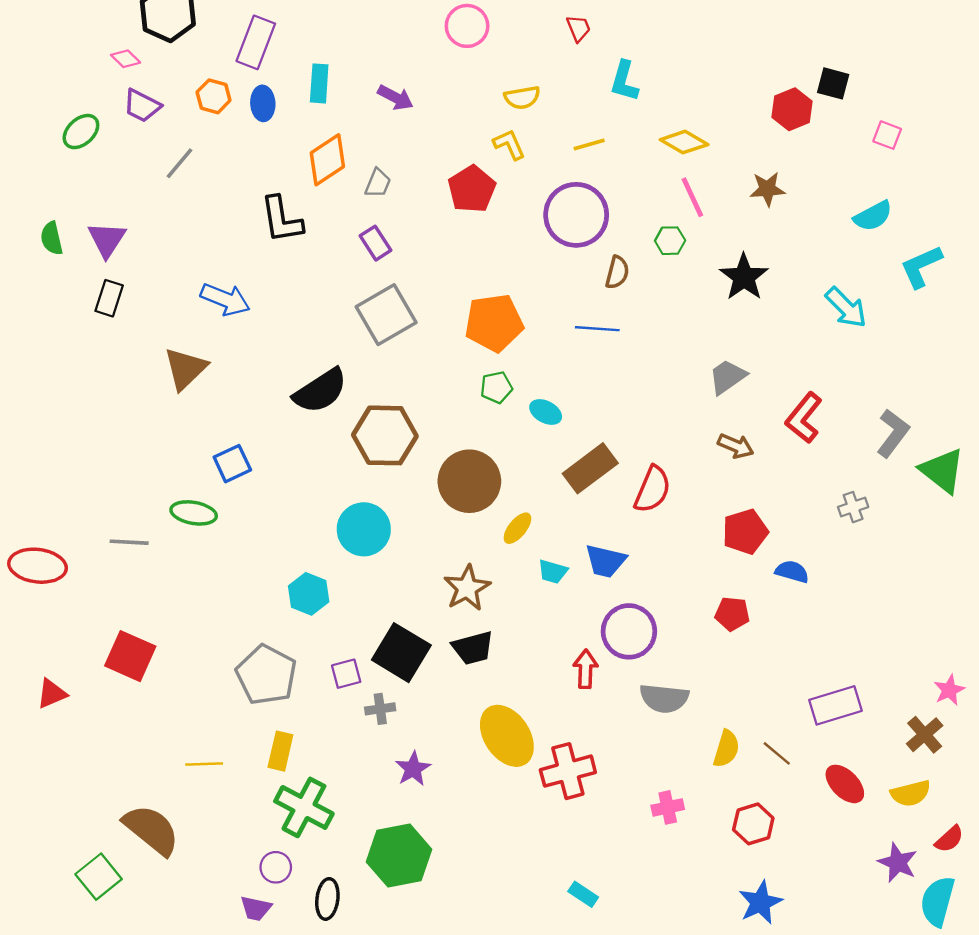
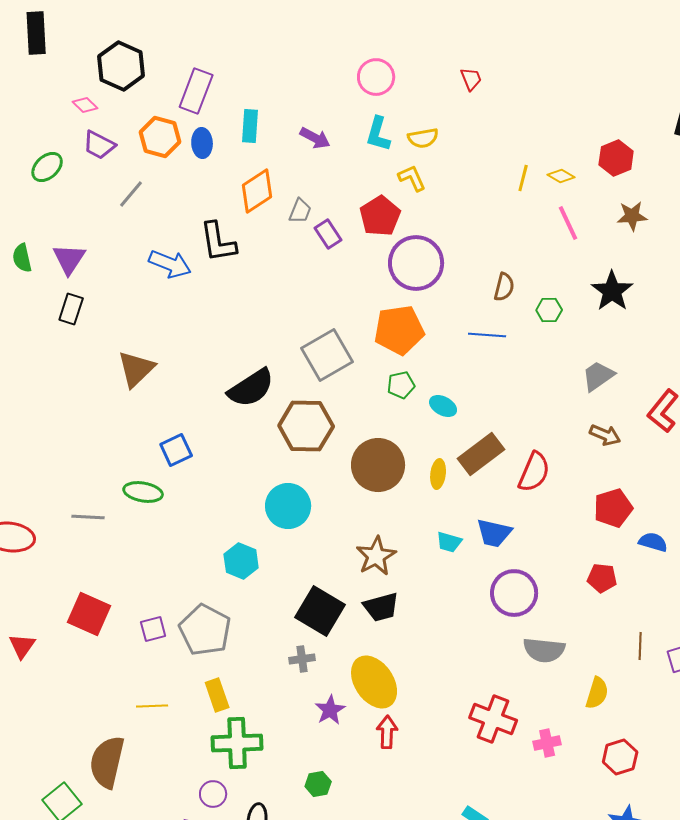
cyan L-shape: (624, 81) -> (378, 134), moved
orange hexagon: (214, 96) -> (160, 137), size x1.4
red hexagon: (792, 109) -> (616, 158), moved
yellow diamond: (684, 142) -> (561, 176), size x0.7
yellow line: (589, 144) -> (523, 178), moved, turned -60
purple circle: (576, 215) -> (416, 263), moved
green hexagon: (670, 241) -> (549, 310), moved
purple rectangle: (375, 243) -> (328, 234), moved
blue arrow: (225, 299) -> (170, 264), moved
gray square: (386, 315) -> (327, 355), moved
yellow ellipse: (517, 528) -> (438, 474), moved, turned -32
red arrow: (586, 669) -> (387, 732), moved
purple square: (346, 674) -> (153, 629), moved
red triangle: (52, 694) -> (22, 646), turned -32
yellow ellipse: (507, 736) -> (374, 682), moved
yellow rectangle: (280, 751) -> (217, 695), turned -32
brown line: (777, 753) -> (640, 646), moved, turned 52
red cross: (568, 771) -> (493, 719), moved, turned 36
green cross: (304, 807) -> (237, 743), turned -30
brown semicircle: (151, 830) -> (107, 762), turned -116
green hexagon: (399, 856) -> (318, 784), size x0.5

